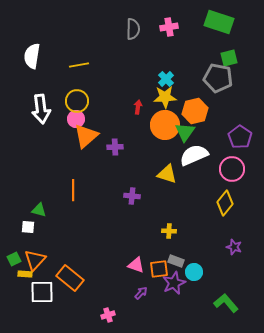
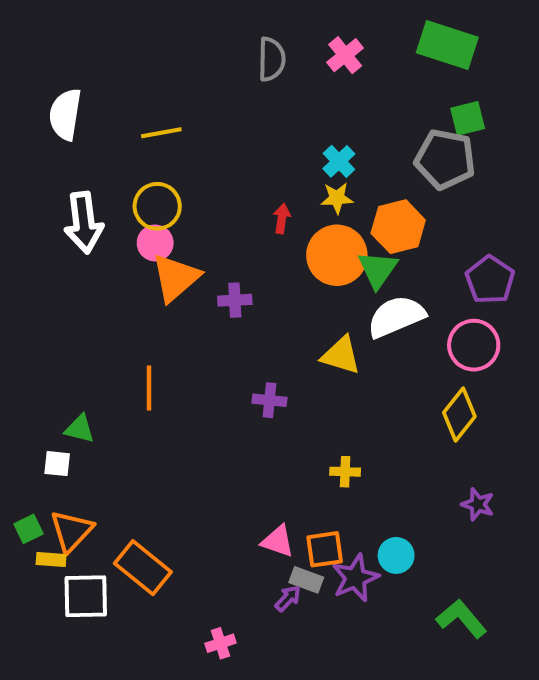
pink cross: (169, 27) -> (345, 55), turned -30
yellow star: (165, 97) -> (337, 198), size x0.7
gray rectangle: (176, 261) -> (306, 580), moved

